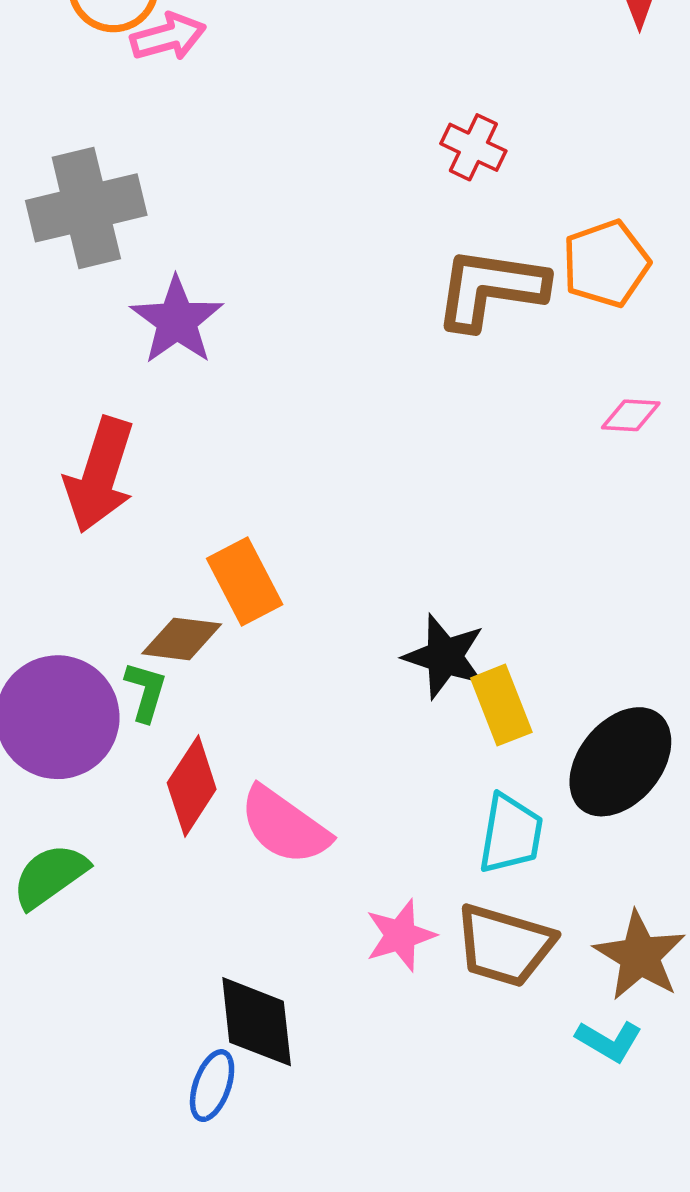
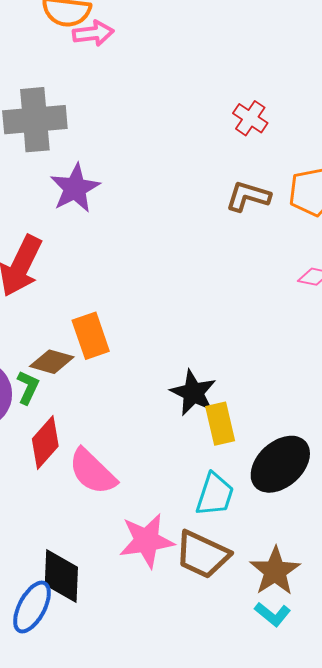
brown L-shape: (490, 289) -> (248, 196), size x0.7
pink star: (400, 935) -> (147, 541), size x1.4
cyan L-shape: (609, 1041) -> (273, 614), moved
blue ellipse: (212, 1086) -> (32, 607), size x1.4

